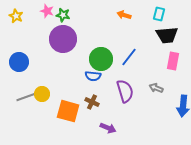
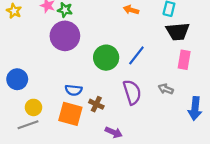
blue circle: (19, 62) -> (17, 79), moved
blue semicircle: (93, 76) -> (74, 90), moved
yellow circle: (42, 94) -> (33, 107), moved
gray line: (26, 97) -> (28, 125), moved

